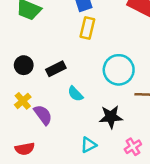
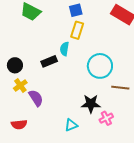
black circle: (24, 65) -> (15, 65), moved
cyan semicircle: (75, 94) -> (65, 49), moved, turned 48
pink cross: (133, 147) -> (106, 118), moved

